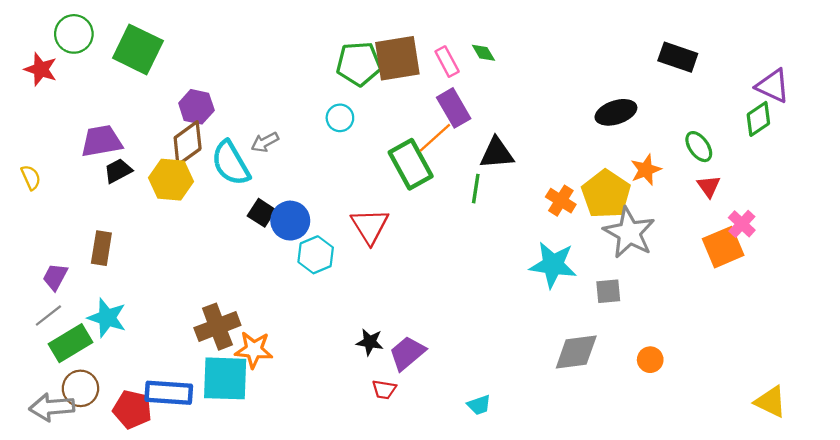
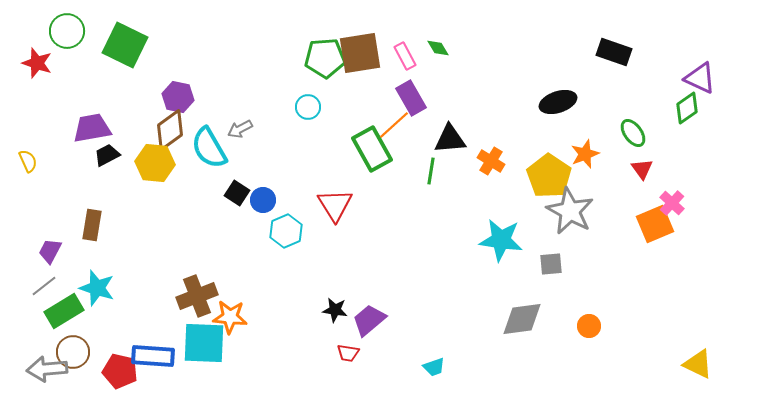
orange cross: (561, 201) -> (491, 161), moved
blue circle: (290, 221) -> (263, 200), size x0.7

